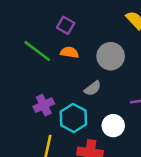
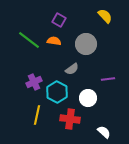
purple square: (66, 25) -> (59, 20), moved

